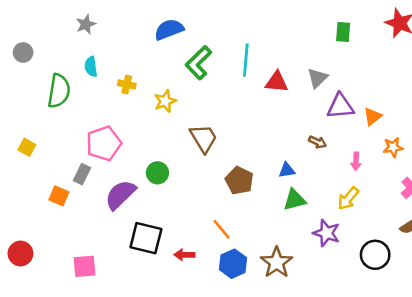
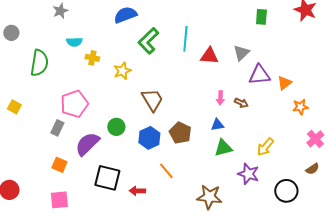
cyan semicircle: (91, 67) -> (74, 42), moved, turned -84
pink arrow: (356, 161) -> (220, 98), moved
orange square: (59, 196) -> (59, 165), moved
brown star: (277, 262) -> (209, 197), turned -30
blue hexagon: (233, 264) -> (149, 138), moved

